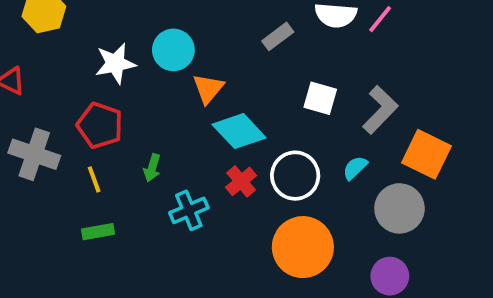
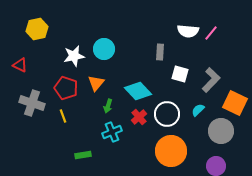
gray rectangle: (278, 36) -> (160, 52), moved, turned -49
orange triangle: (208, 89) -> (96, 83), moved
green arrow: (152, 168) -> (108, 106), moved
green rectangle: (98, 232) -> (83, 155), moved

